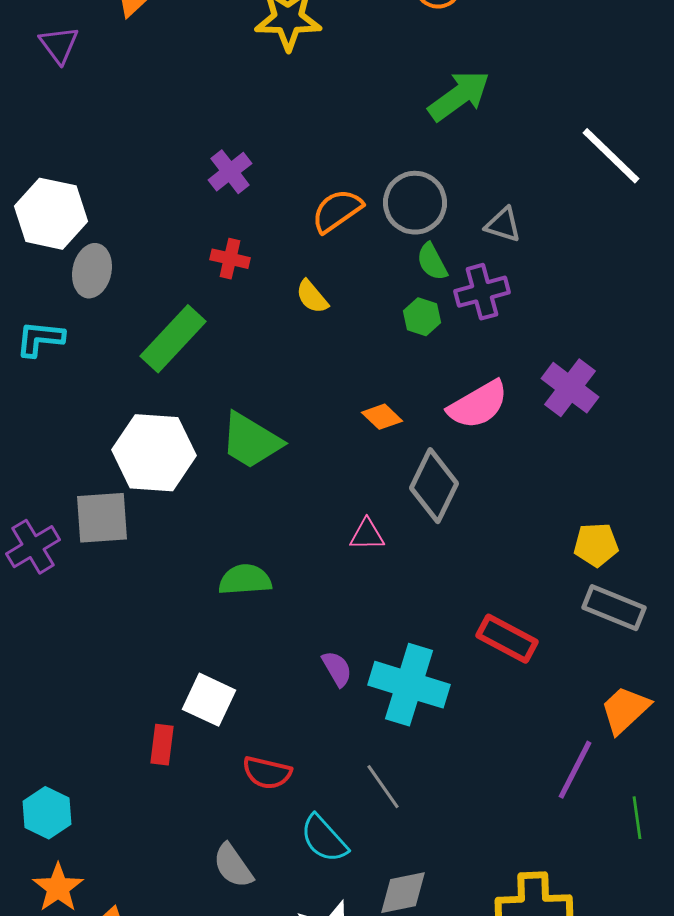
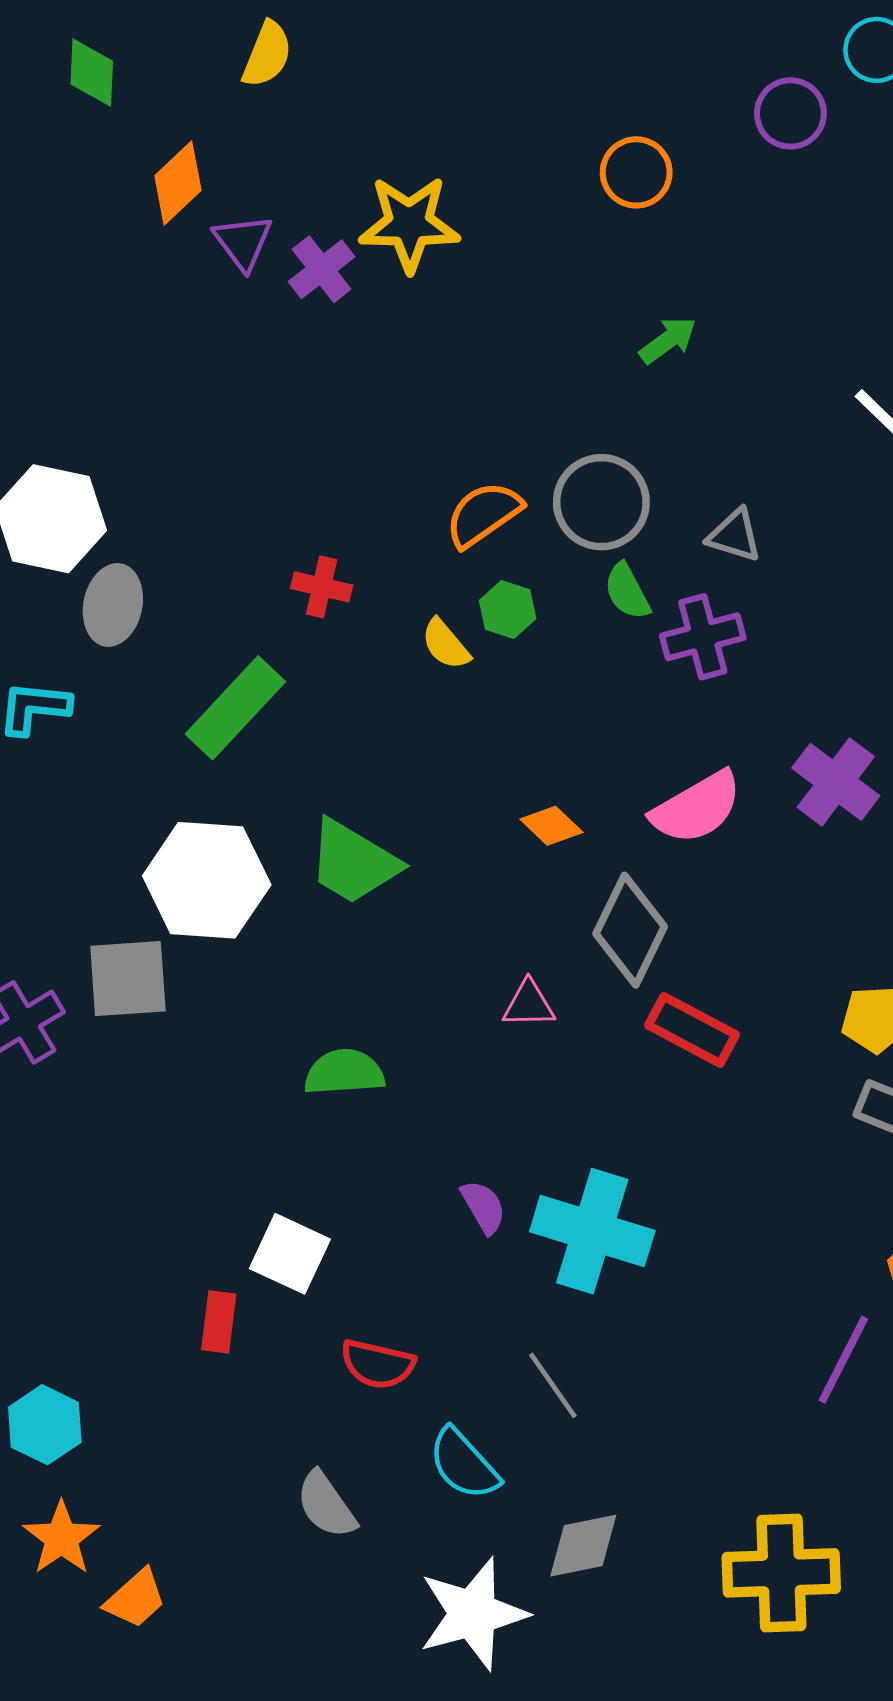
purple triangle: (59, 45) -> (243, 242), moved
green arrow: (459, 96) -> (668, 340), size x0.6
purple cross: (230, 172) -> (322, 269), moved
green hexagon: (422, 317) -> (508, 609), moved
red rectangle: (507, 639) -> (692, 1030), moved

